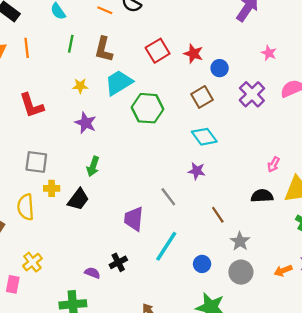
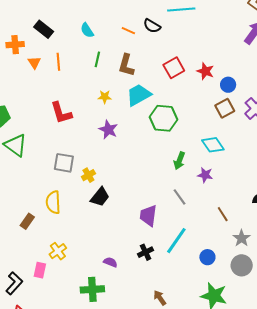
brown square: (202, 97) -> (225, 108), moved
green arrow: (93, 166) -> (179, 161), moved
yellow cross: (52, 188) -> (88, 175), moved, turned -32
black cross: (118, 262) -> (146, 252), moved

